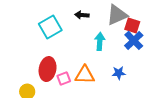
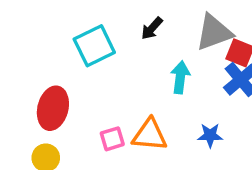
black arrow: (82, 15) -> (152, 28), turned -56
red ellipse: (48, 69) -> (53, 108), moved

